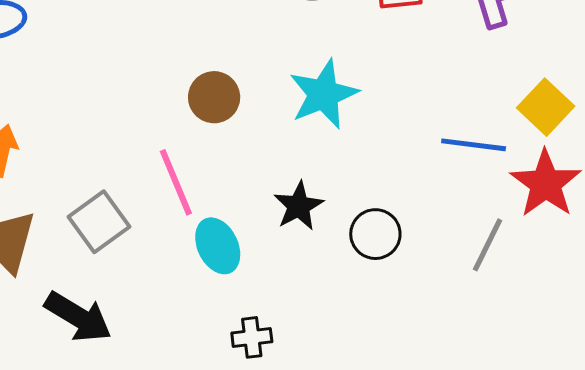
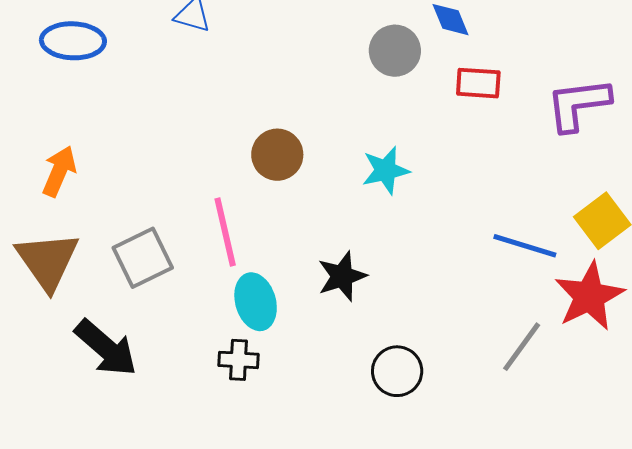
cyan star: (324, 94) -> (386, 170), size x0.7
black circle: (375, 234) -> (397, 371), moved
black cross: (252, 337) -> (238, 360), moved

